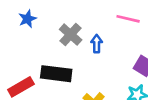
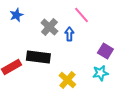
pink line: (128, 19) -> (81, 15), moved, turned 36

